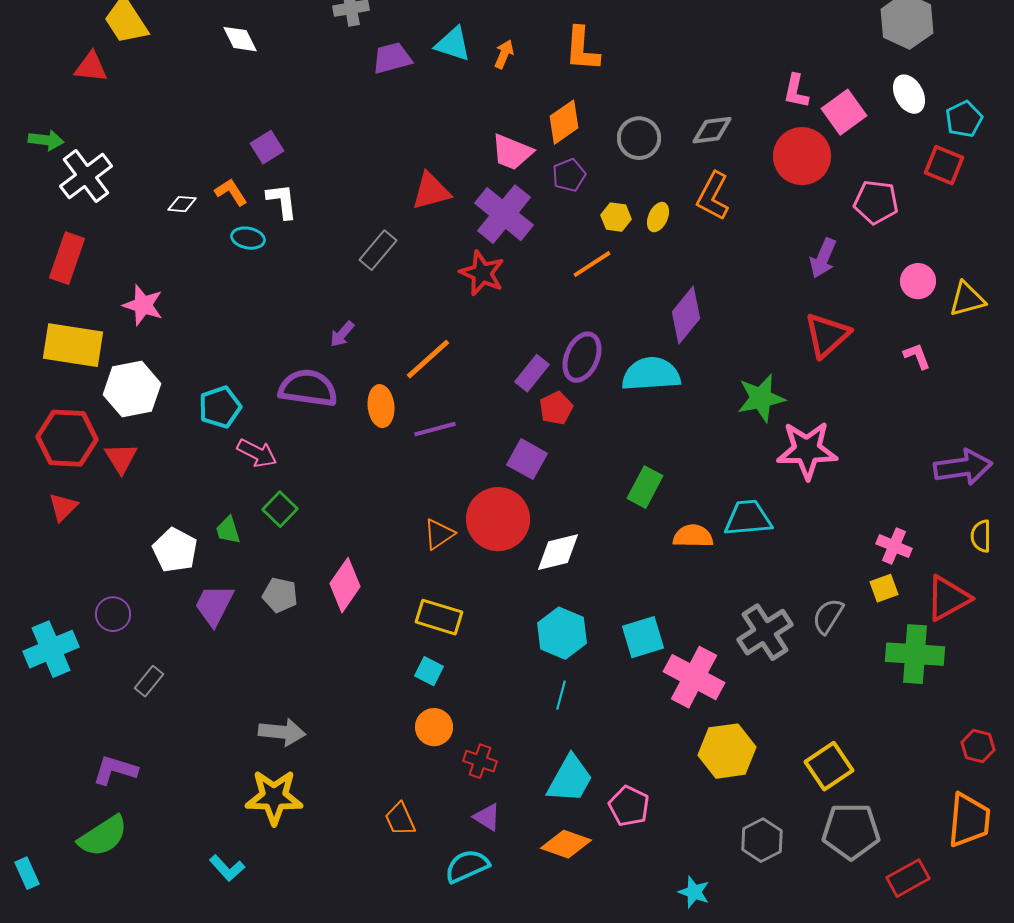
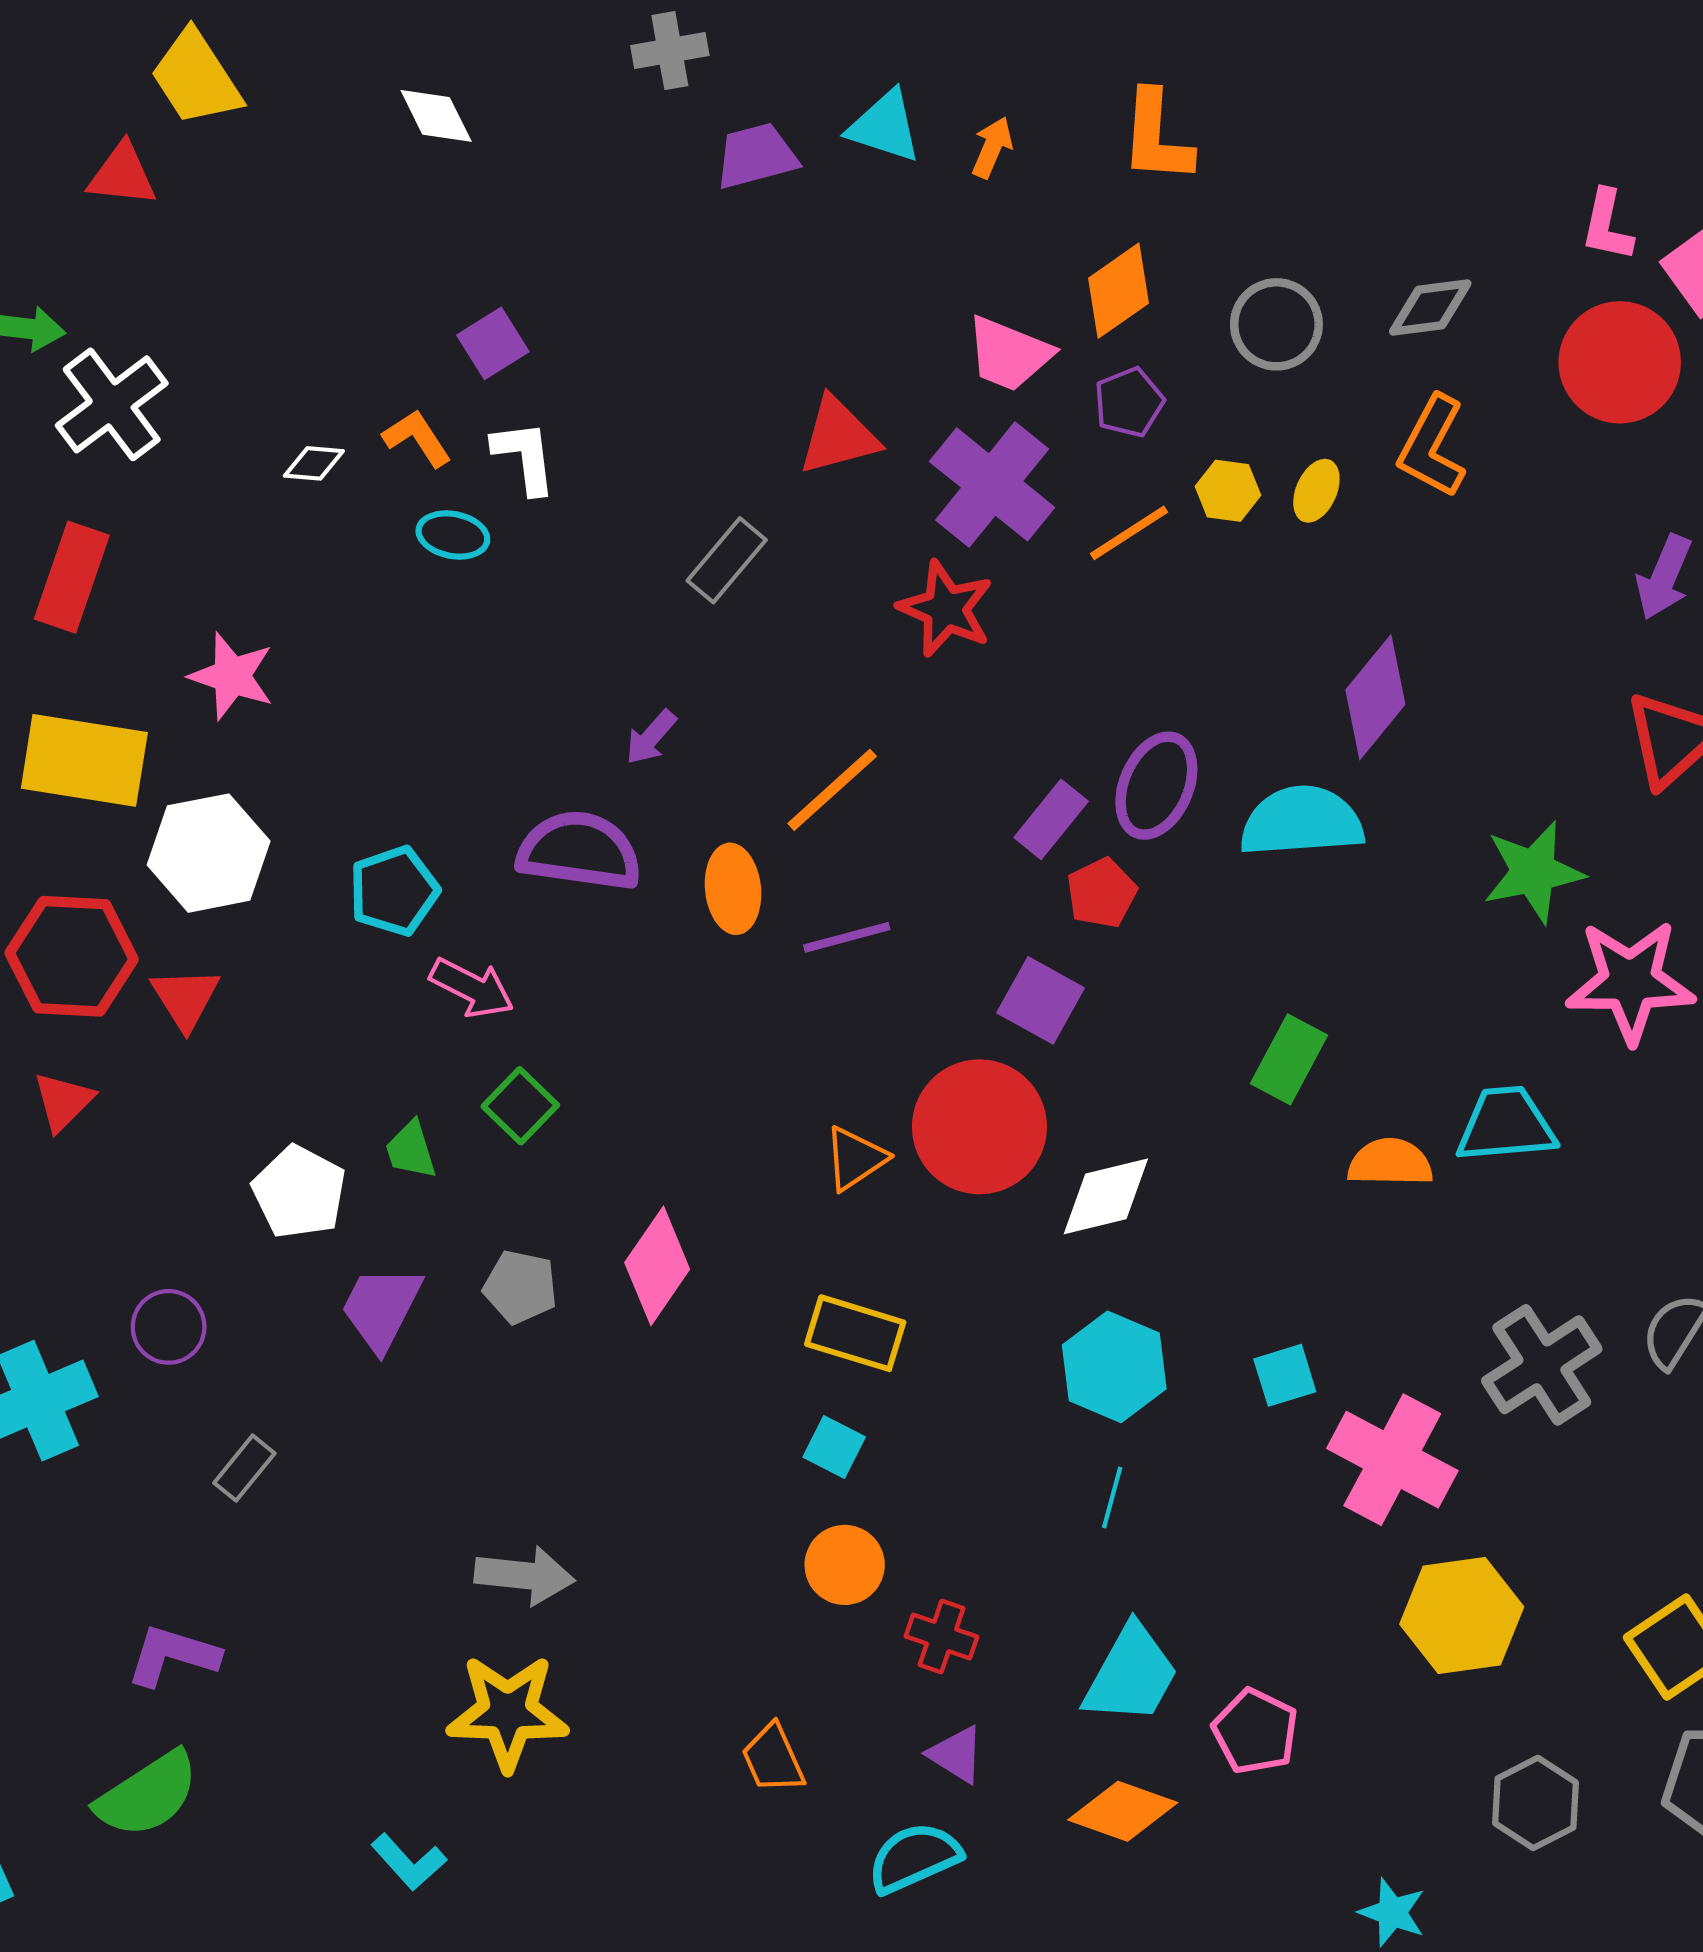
orange line: (592, 264) -> (1129, 533), moved
cyan square: (643, 637) -> (1285, 1375), size x0.7

